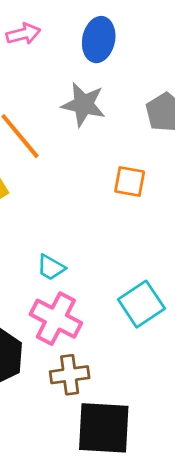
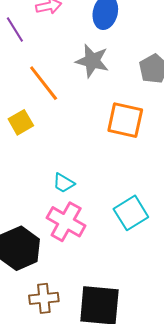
orange square: (130, 182) -> (125, 120), size x1.5
brown cross: (70, 375) -> (44, 298), moved

